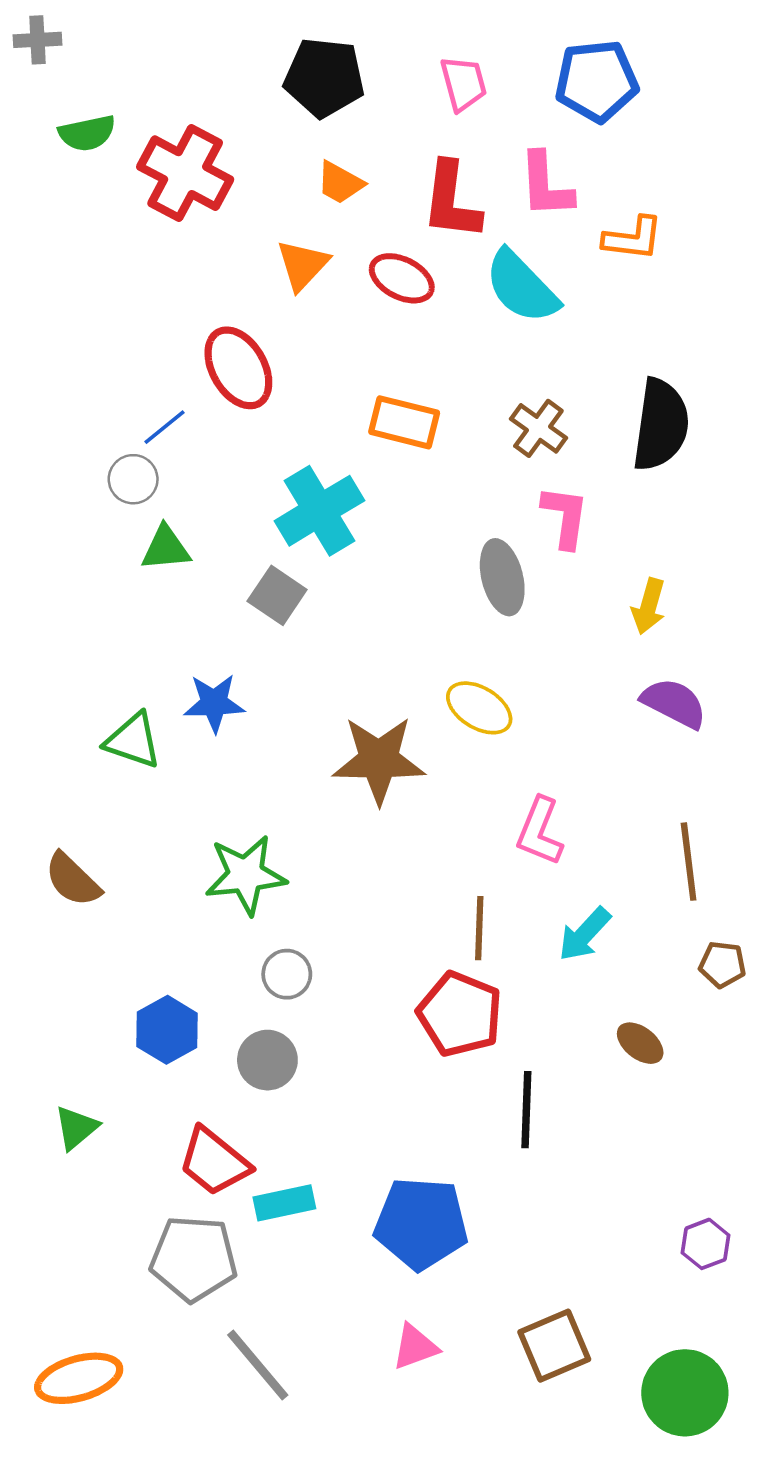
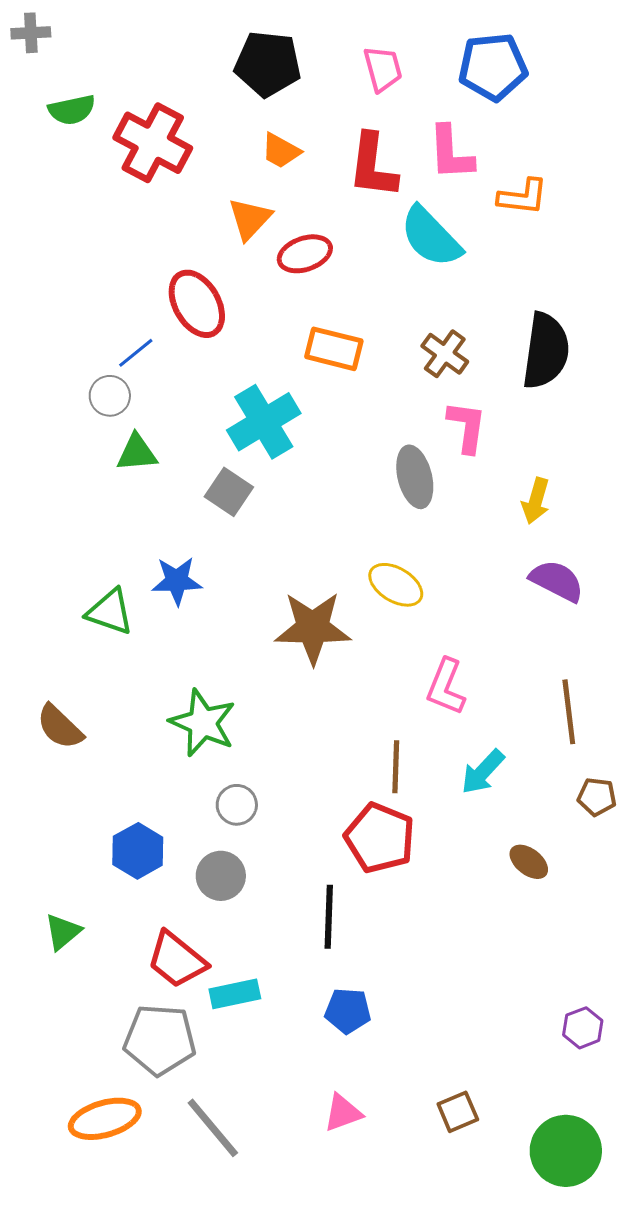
red ellipse: (402, 278) -> (305, 254), moved, turned -46
green star: (246, 875) -> (203, 723), turned 30
black line: (526, 1110) -> (329, 917), moved
blue pentagon: (421, 1223) -> (348, 1011), size x0.6
brown square: (554, 1346) -> (458, 1112), size x0.7
orange ellipse: (79, 1378) -> (105, 1119), moved

